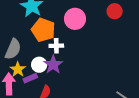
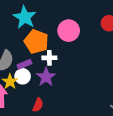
white circle: (39, 65) -> (23, 76), moved
purple rectangle: (30, 78) -> (24, 64), moved

